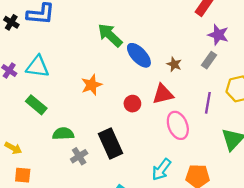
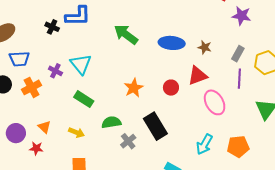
green arrow: (110, 35) -> (126, 34), moved
blue ellipse: (139, 55) -> (172, 43), turned -35
gray rectangle: (209, 60) -> (238, 54), moved
cyan triangle: (38, 67) -> (81, 64), turned 50
orange star: (92, 85) -> (134, 88), moved
yellow arrow: (13, 148) -> (76, 132), moved

